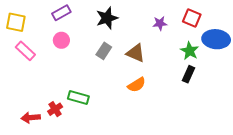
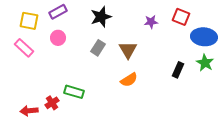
yellow square: (16, 22) -> (29, 21), moved
green star: (190, 51) -> (205, 63), moved
brown triangle: (136, 53) -> (128, 50), turned 36

